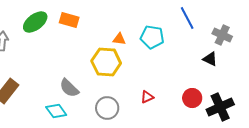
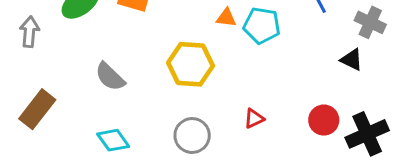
orange triangle: (119, 39) -> (226, 18), moved
gray semicircle: (69, 88) -> (110, 77), moved

